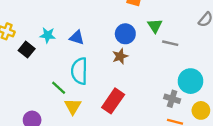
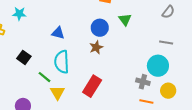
cyan star: (48, 35) -> (19, 14), moved
gray line: (170, 43) -> (166, 43), moved
black square: (27, 50) -> (24, 57), moved

